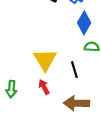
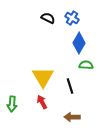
brown arrow: (77, 103) -> (72, 117), size x0.7

